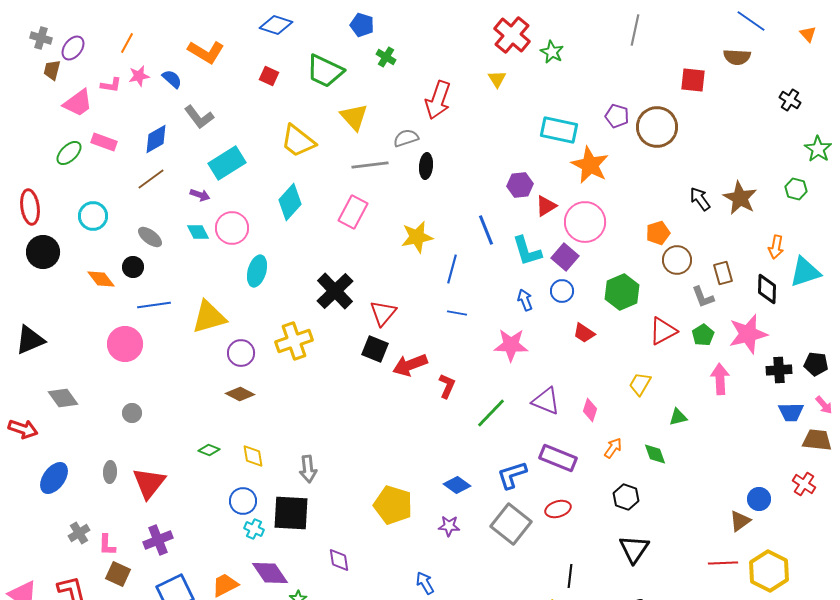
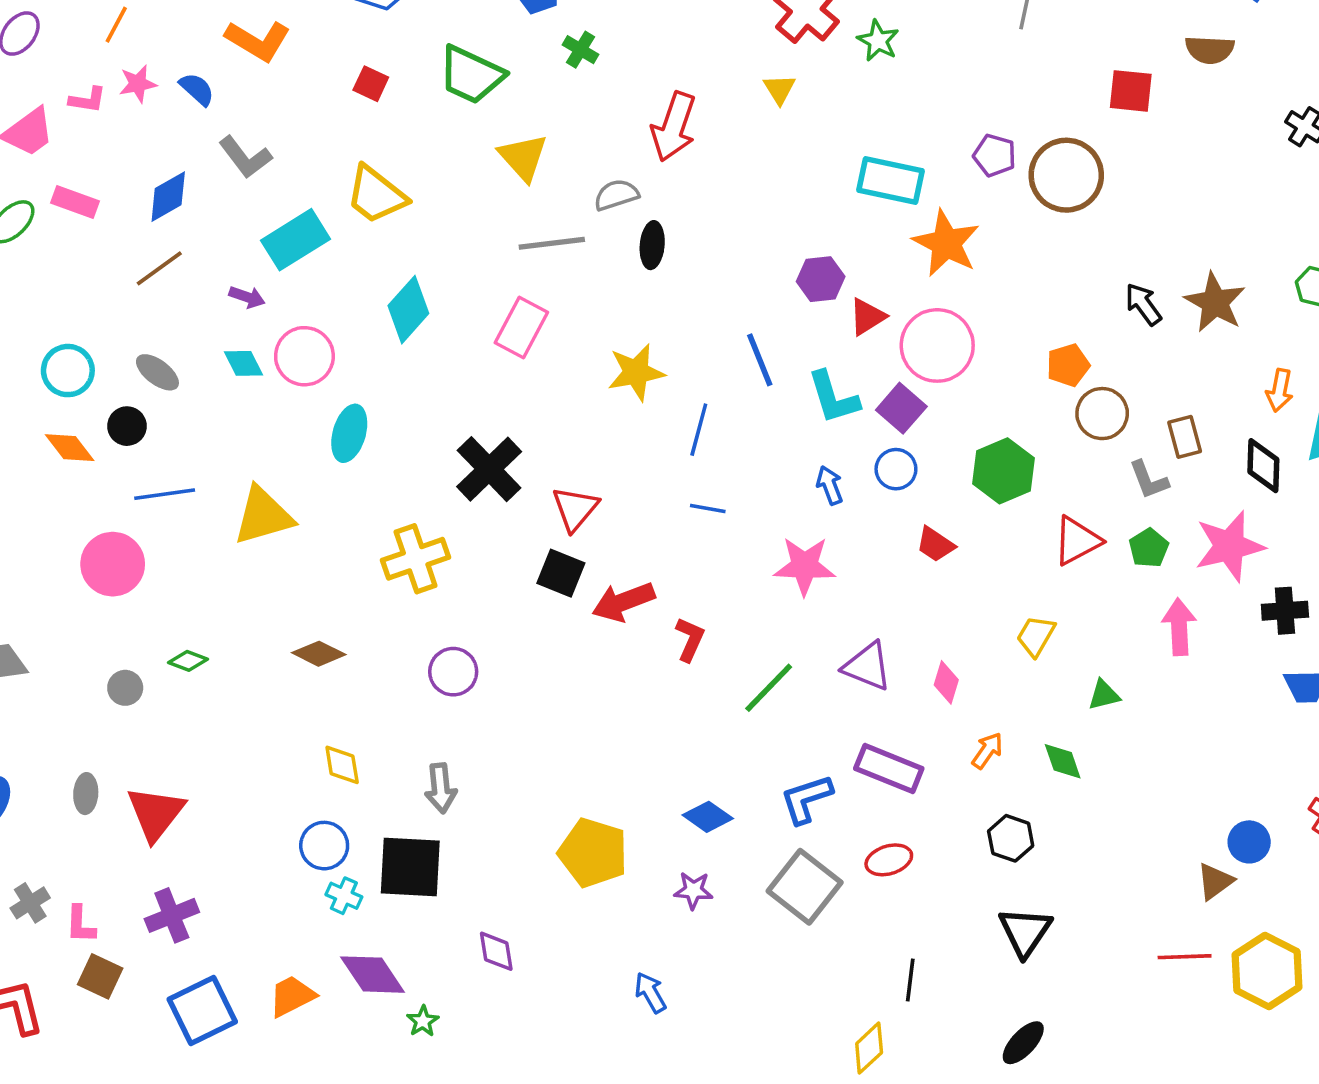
yellow trapezoid: (298, 141) -> (376, 195), moved
cyan circle: (93, 216) -> (68, 371), moved
purple circle: (241, 353) -> (453, 672), moved
green diamond: (209, 450) -> (188, 661), moved

